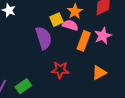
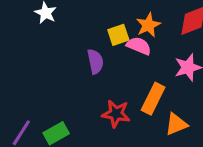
purple semicircle: (44, 38) -> (95, 61), size x0.7
orange rectangle: (84, 41) -> (153, 99), moved

